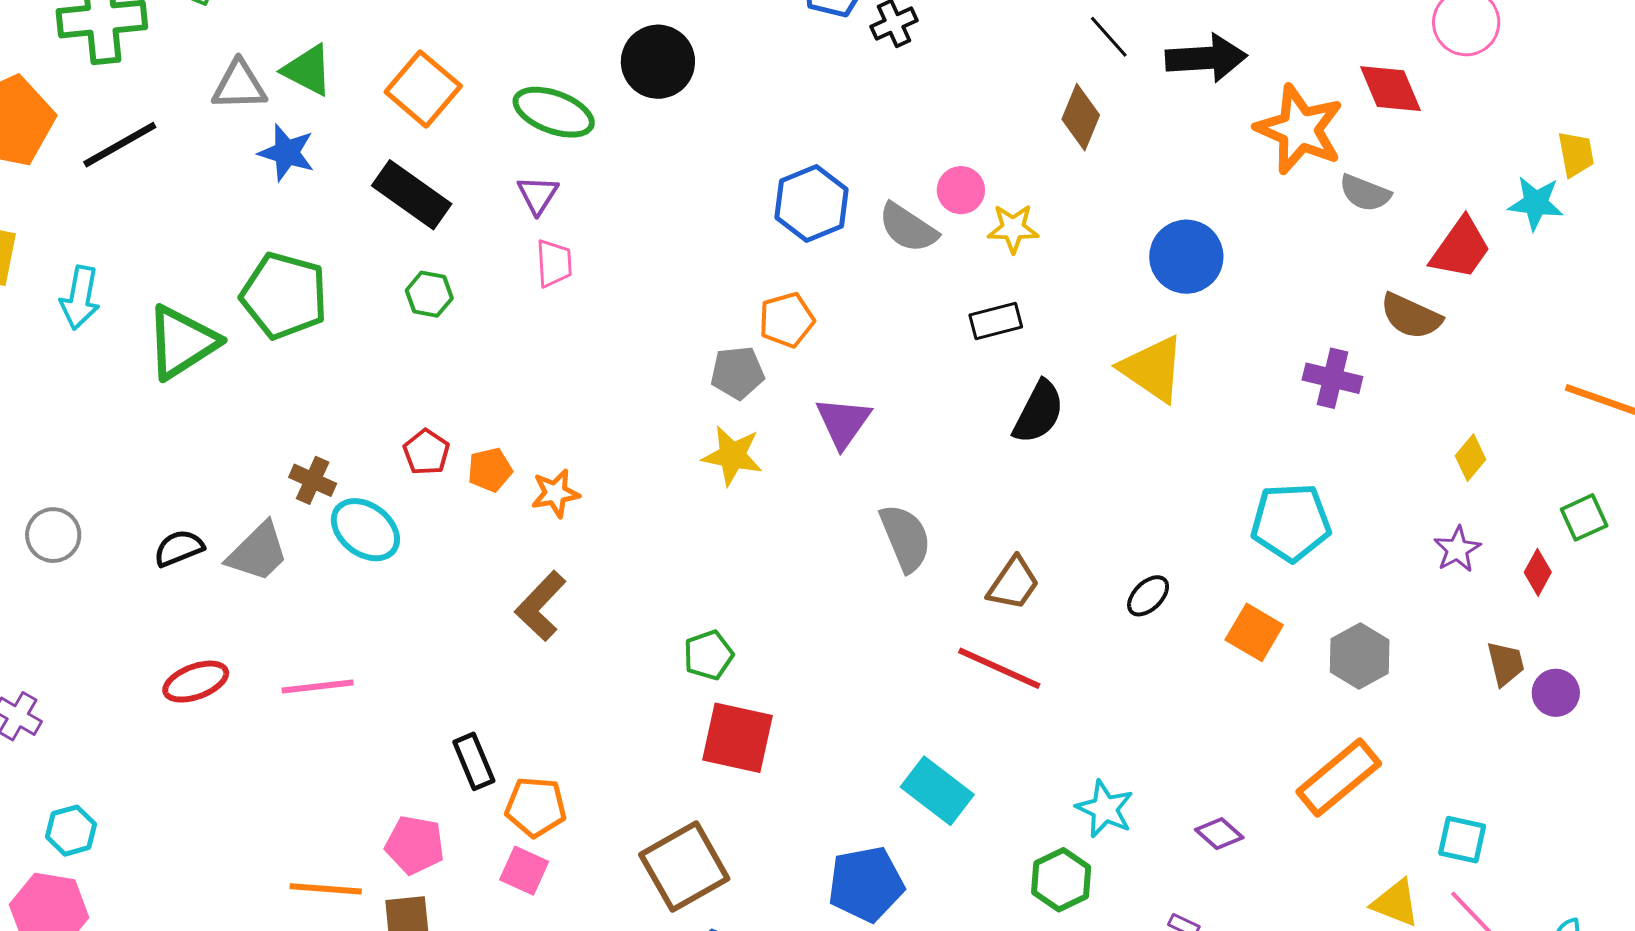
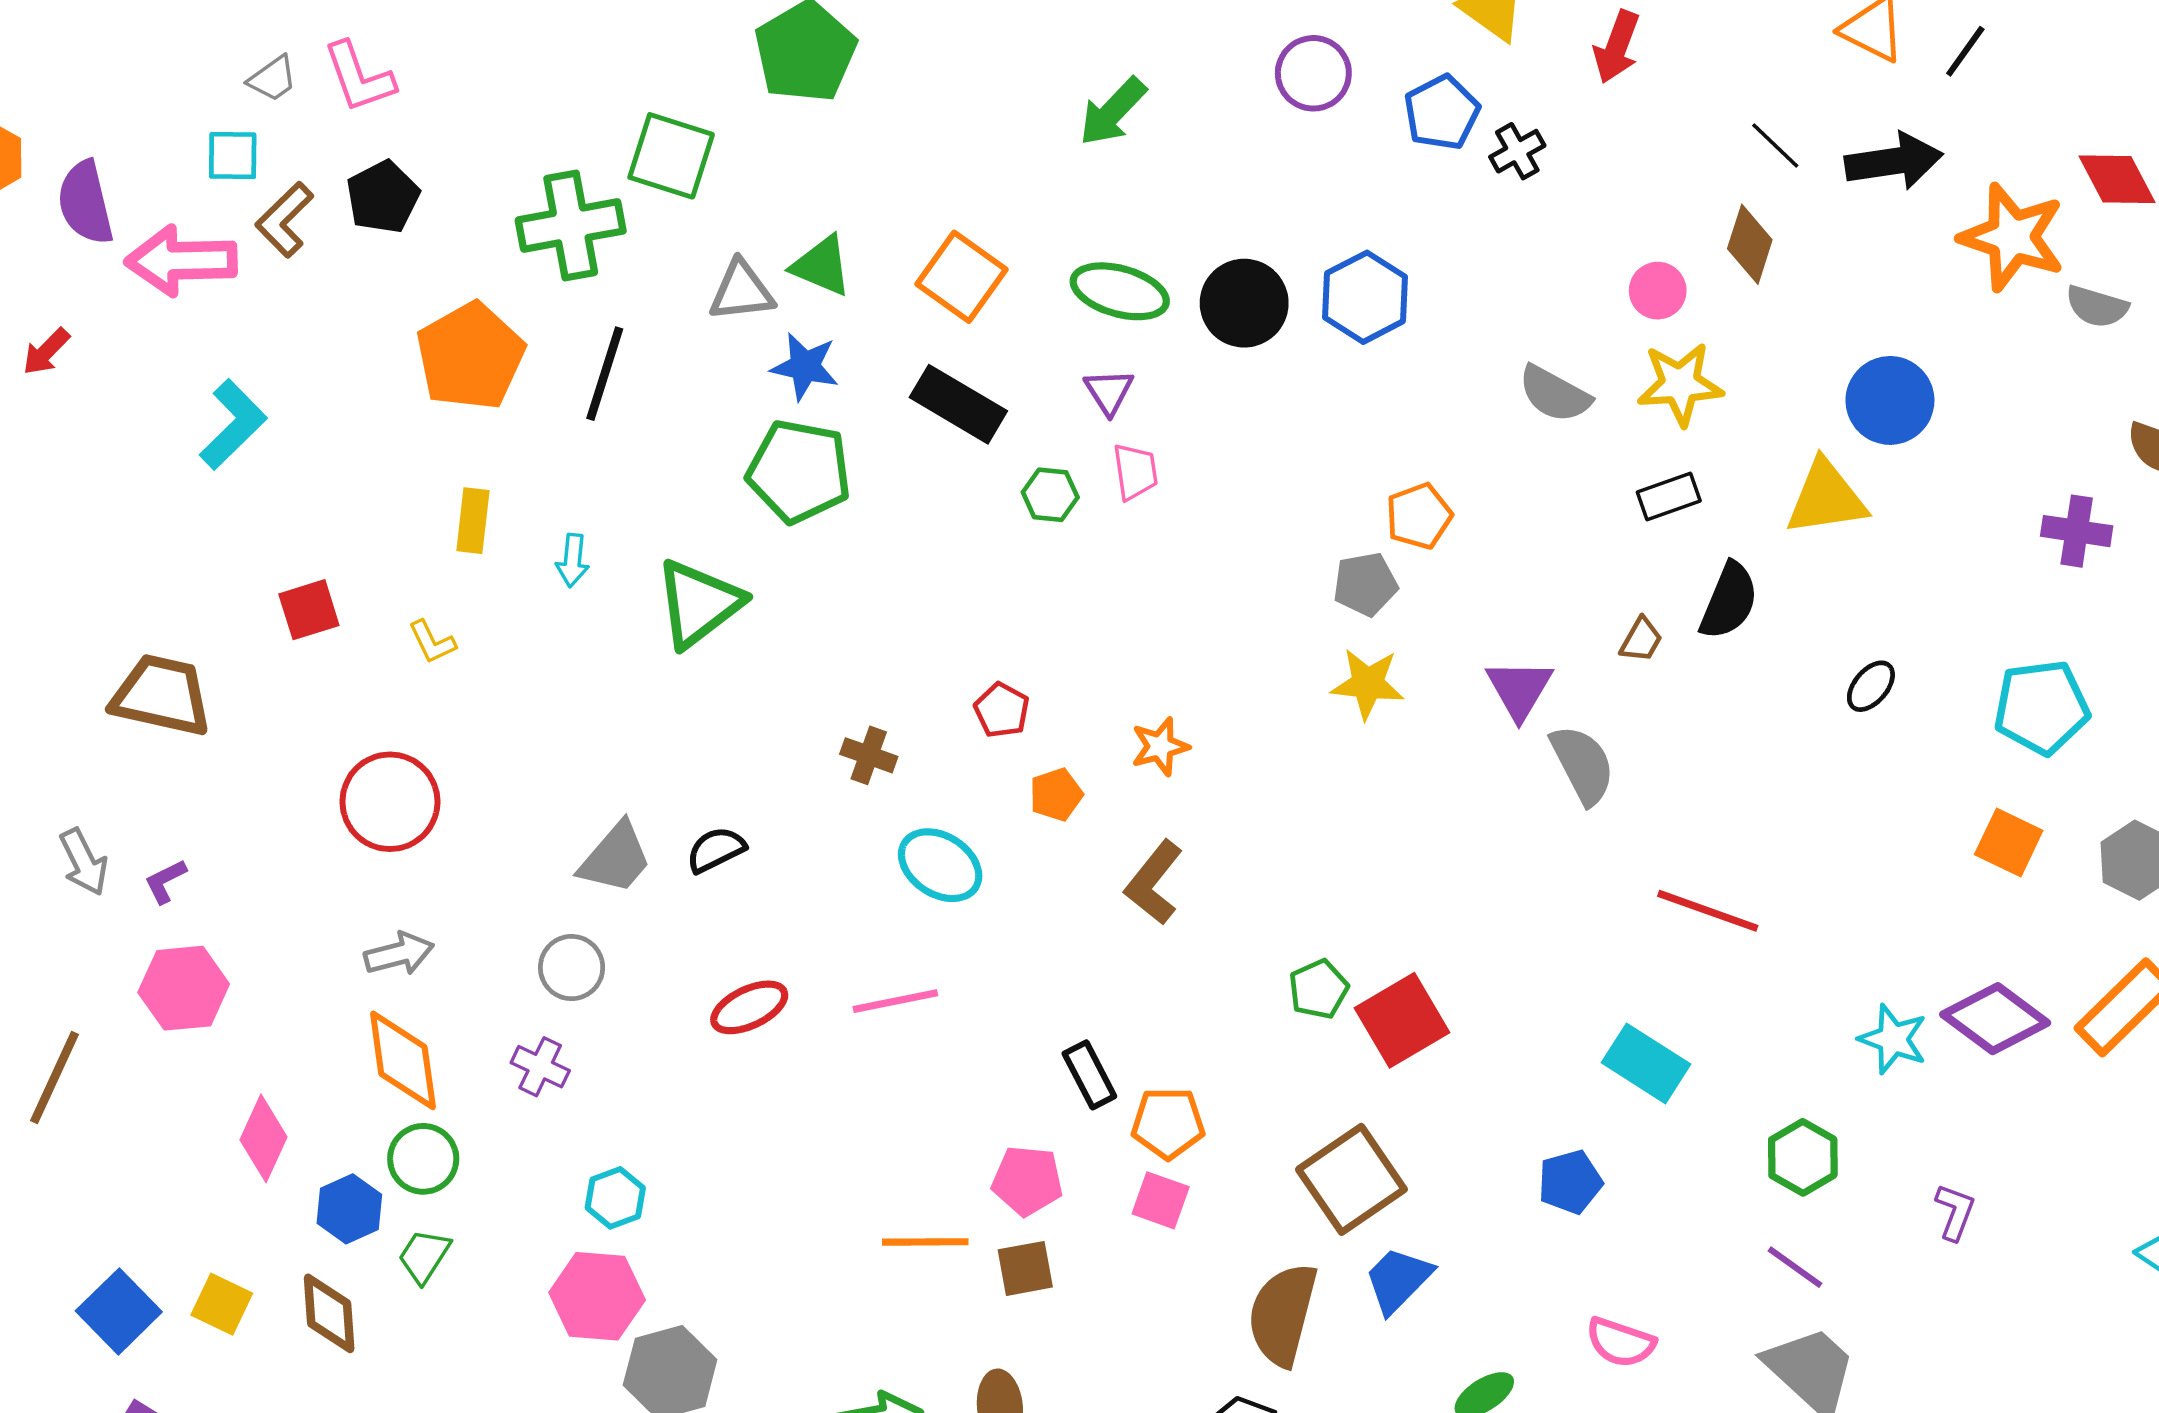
black circle: (658, 62) -> (1244, 303), moved
black line: (120, 145) -> (605, 374), turned -38
pink circle: (961, 190) -> (1658, 291), moved
blue hexagon: (812, 203) -> (1365, 297), moved
yellow star: (1013, 228) -> (1680, 384), size x1.4
green hexagon: (429, 294) -> (1050, 495), moved
green pentagon: (284, 296) -> (799, 471), moved
cyan arrow: (80, 298) -> (573, 560), size x0.7
yellow triangle: (1153, 369) -> (1826, 498), moved, turned -38
purple triangle: (843, 422) -> (1519, 689), moved
orange pentagon: (490, 470) -> (1056, 795), moved
cyan ellipse: (365, 530) -> (940, 865), moved
gray circle: (53, 535) -> (572, 968), moved
gray trapezoid: (258, 552) -> (615, 858), moved
brown trapezoid: (1013, 584) -> (1641, 640), moved, size x0.7
black ellipse: (1148, 596) -> (1871, 686), moved
green pentagon: (708, 655) -> (1319, 989), moved
red square: (737, 738) -> (1402, 1020), turned -38
cyan star: (1105, 809) -> (1893, 1039), moved
purple diamond: (1219, 834) -> (1995, 1019), moved, size x1.8
blue pentagon: (866, 884) -> (1570, 1182), size x0.7

